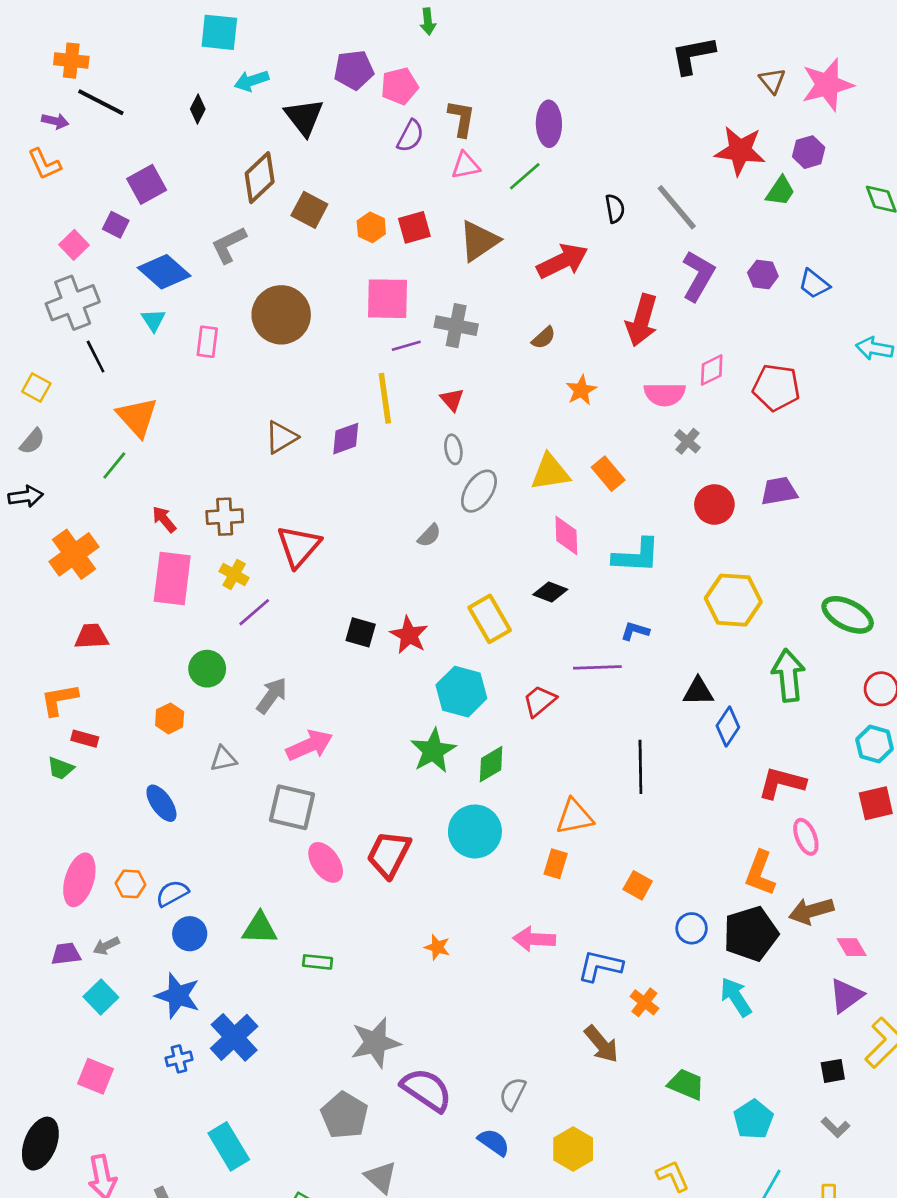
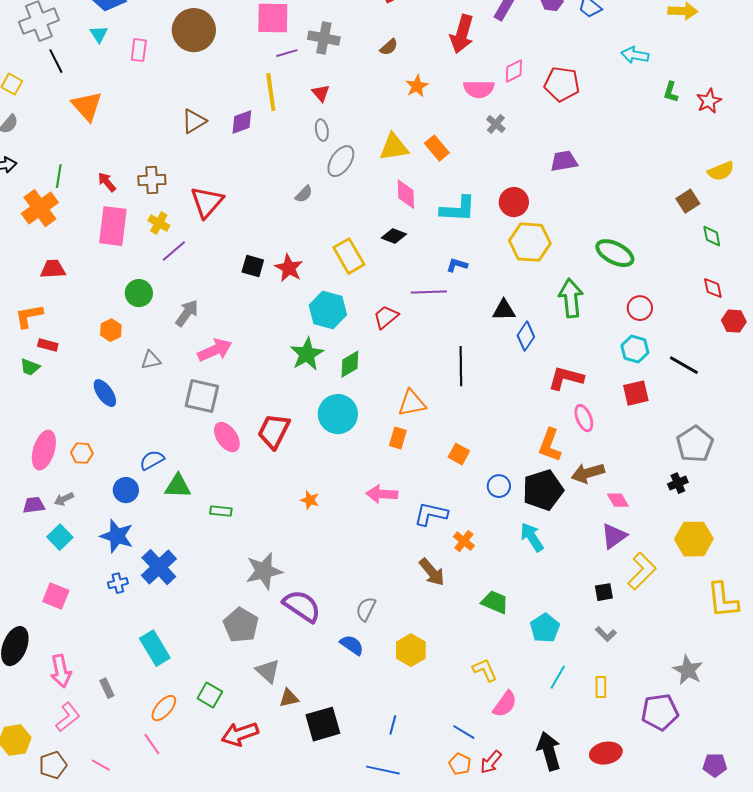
green line: (114, 466) -> (59, 176), moved, turned -30
red circle: (714, 505) -> (514, 202), moved
blue semicircle: (172, 893) -> (152, 460), moved

